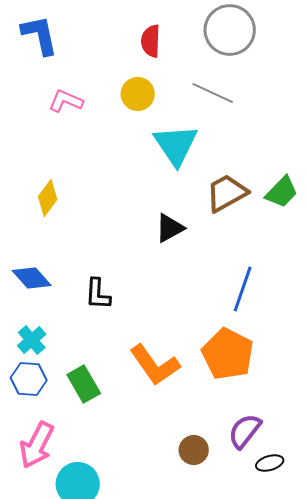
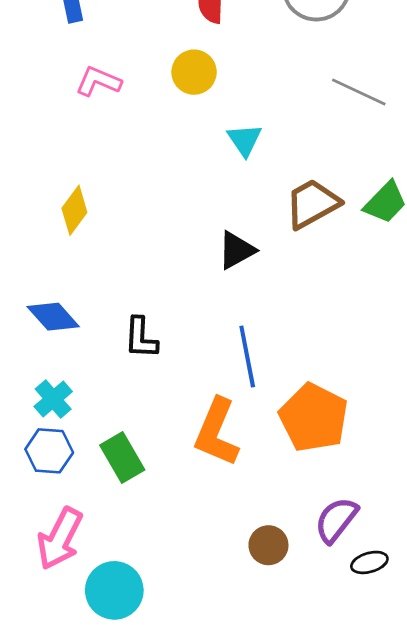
gray line: (213, 93) -> (359, 92), moved
cyan triangle: (176, 145) -> (245, 140), size x0.6
blue line: (243, 289) -> (247, 356), moved, turned -30
orange L-shape: (155, 365) -> (217, 432), turned 58

